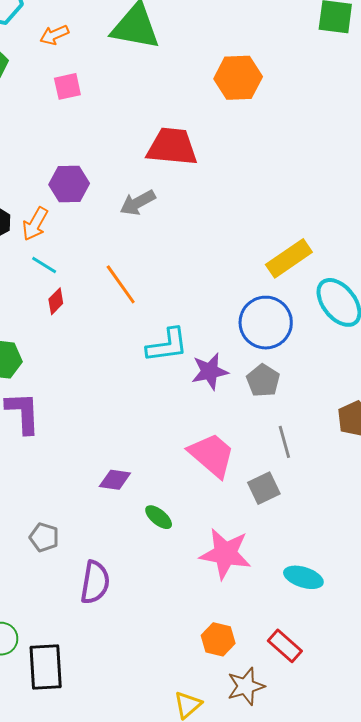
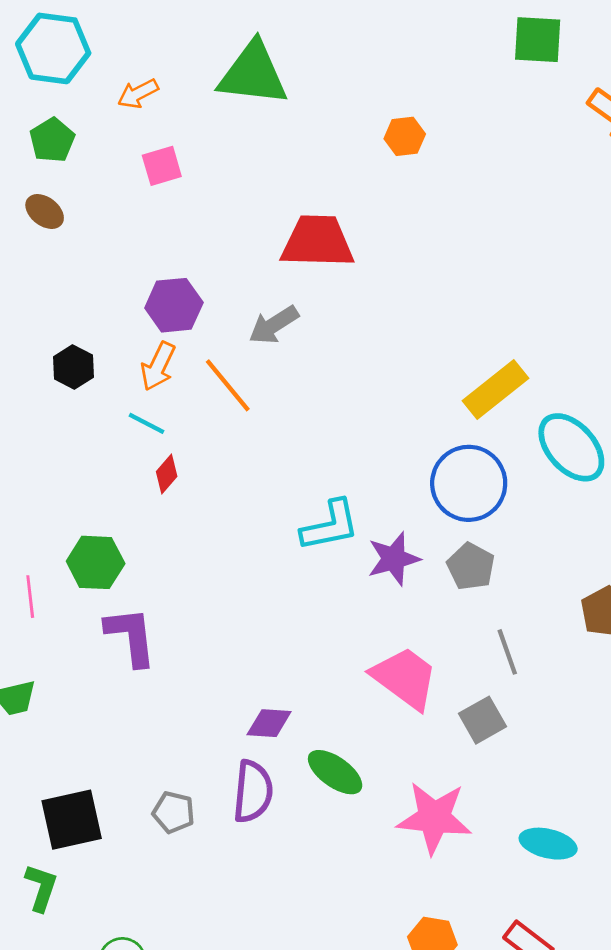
orange hexagon: (238, 78) -> (405, 136), size x0.6
orange arrow: (35, 224) -> (158, 366), moved
orange line: (121, 284) -> (228, 385), moved
green ellipse: (159, 517) -> (335, 772), size x1.4
purple semicircle: (95, 582) -> (253, 791), moved

